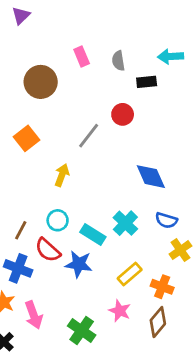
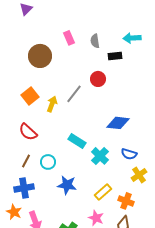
yellow arrow: (62, 175) -> (52, 104), moved
blue diamond: (151, 177) -> (118, 123), turned -60
cyan circle: (58, 220) -> (48, 162), moved
cyan rectangle: (93, 234) -> (77, 141), moved
red semicircle: (48, 250) -> (28, 132), moved
blue cross: (18, 268) -> (24, 188), turned -30

